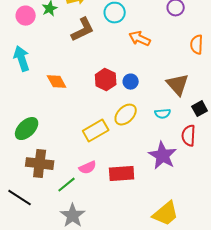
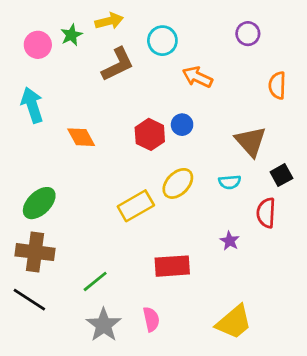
blue circle: (131, 82) -> (182, 125), moved
purple star: (163, 156) -> (230, 241), size x0.5
brown cross: (40, 164) -> (35, 252), moved
pink semicircle: (88, 168) -> (151, 319), moved, turned -78

